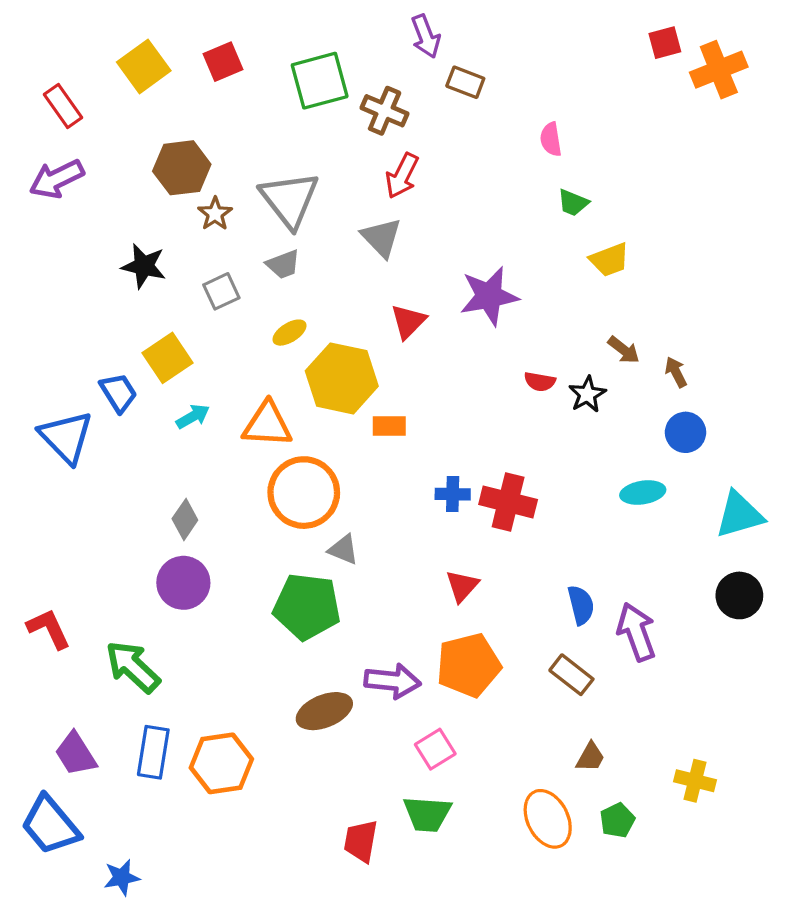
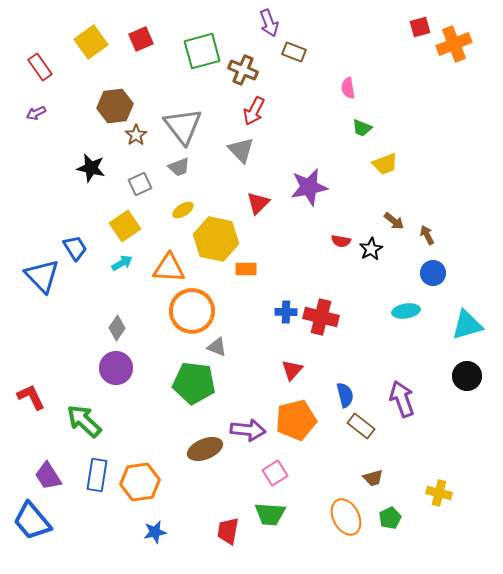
purple arrow: (57, 179) -> (36, 113), size x0.6
yellow square: (168, 358) -> (125, 226), moved
blue semicircle: (581, 605) -> (345, 395), moved
brown trapezoid: (590, 757) -> (373, 478), turned 45
blue star: (122, 877) -> (155, 532), moved

